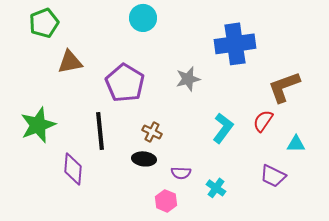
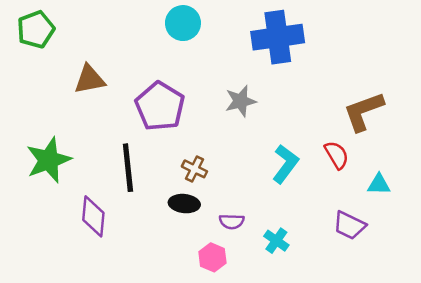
green pentagon: (44, 23) -> (36, 29), moved
blue cross: (235, 44) -> (278, 37), moved
red semicircle: (263, 121) -> (337, 155), turned 115

